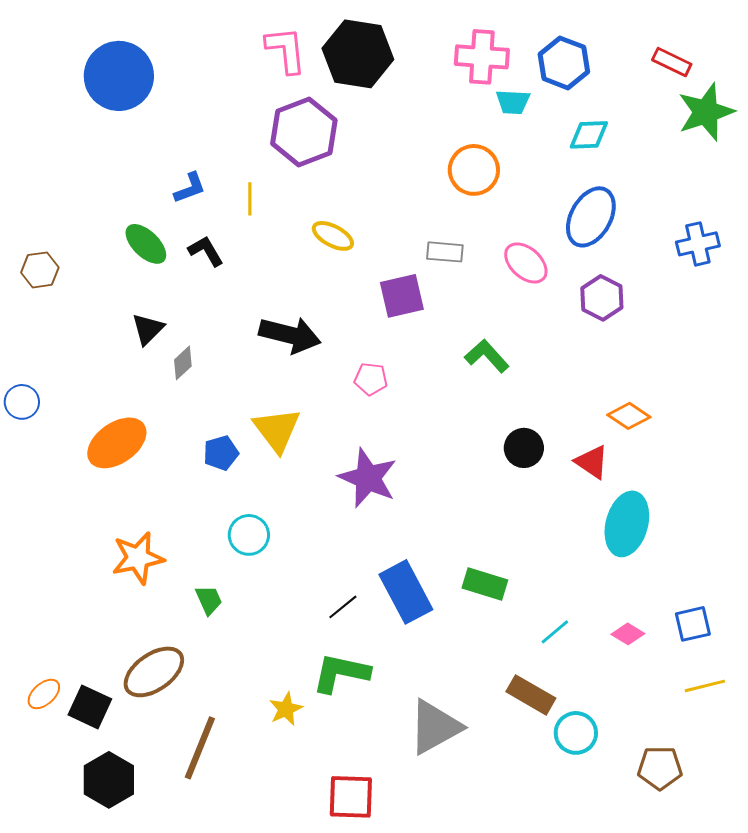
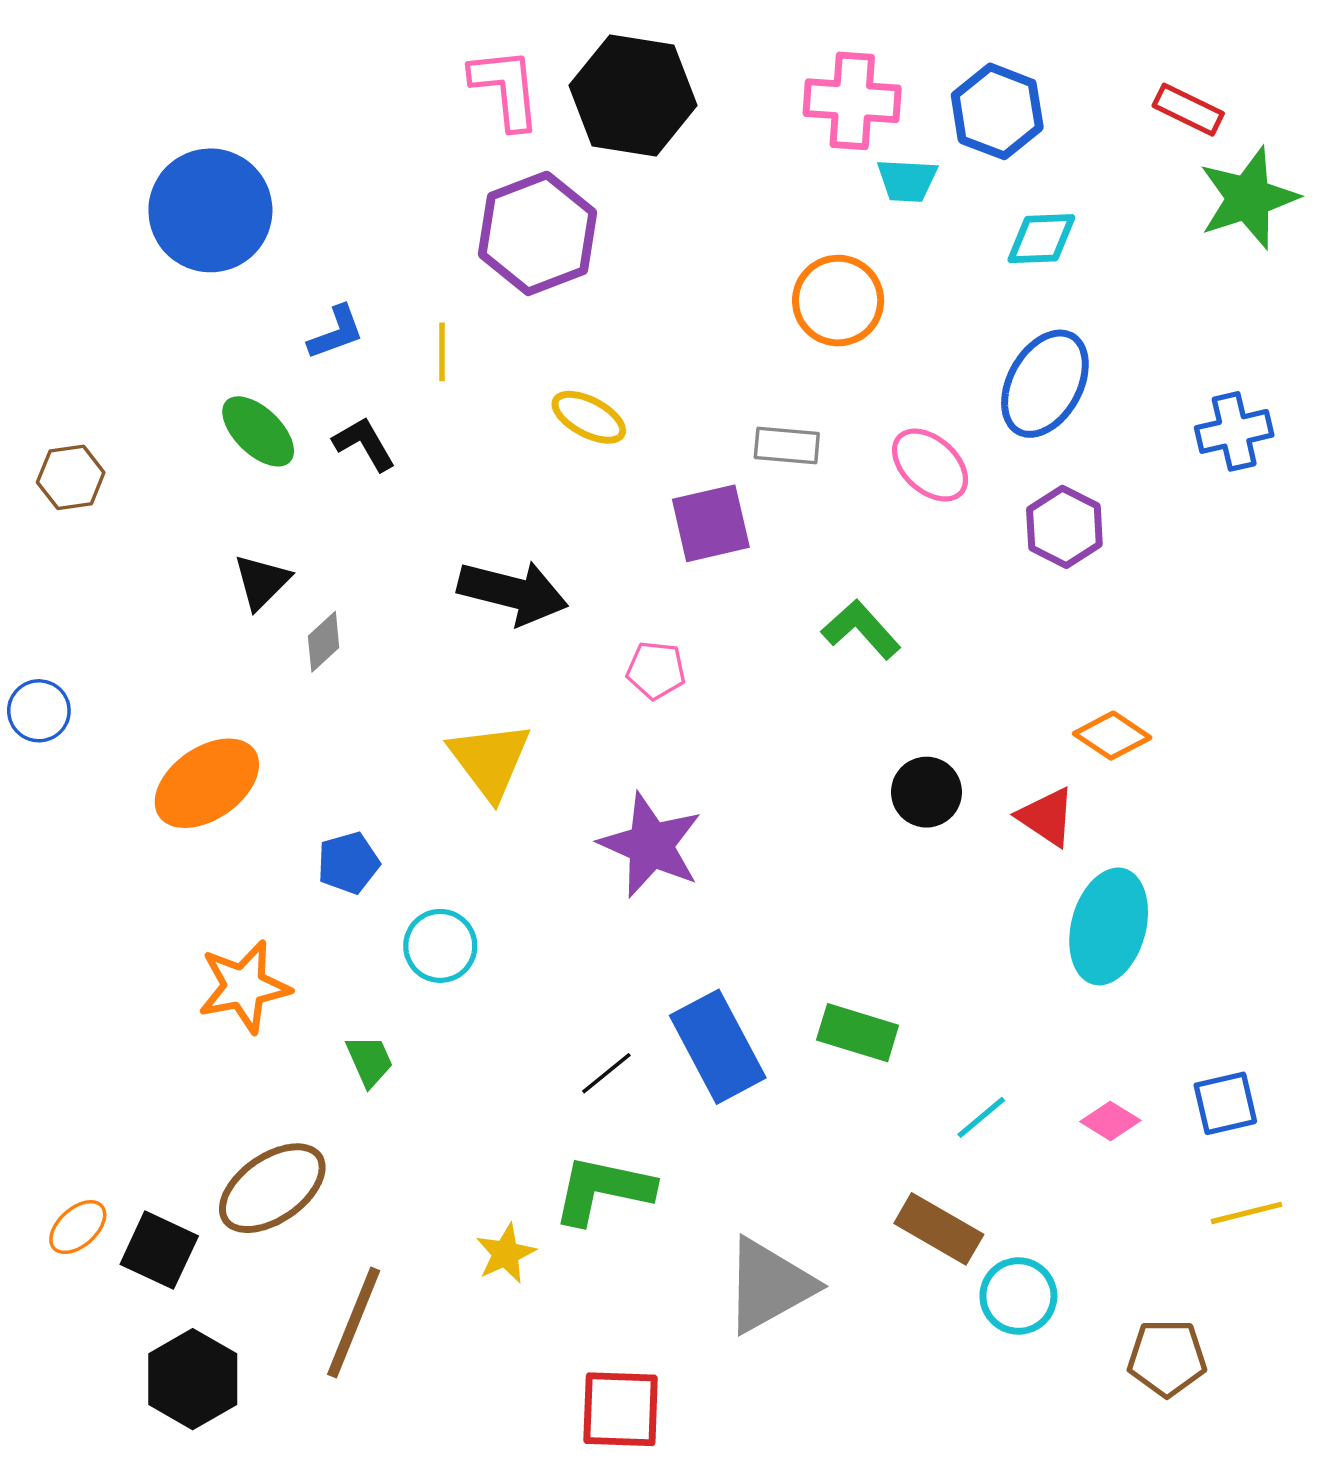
blue circle: (119, 76) -> (210, 210), moved
blue pentagon: (221, 453) -> (348, 863), moved

